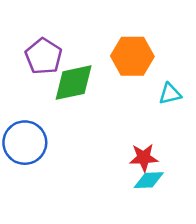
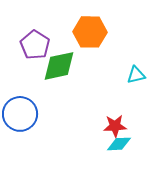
orange hexagon: (132, 56) -> (90, 32), moved

